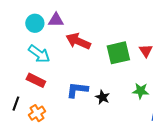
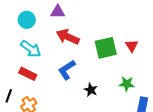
purple triangle: (56, 20) -> (58, 12), moved
blue L-shape: (77, 90) -> (67, 70), moved, turned -40

